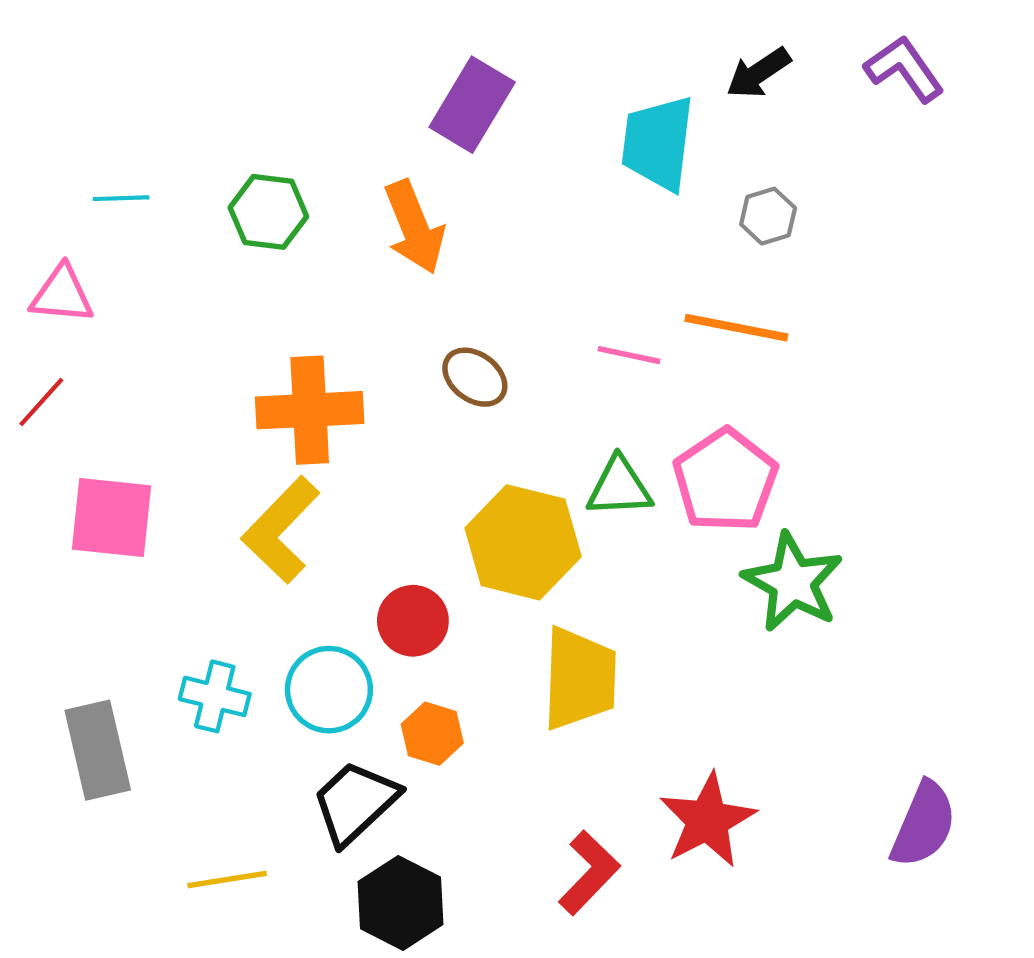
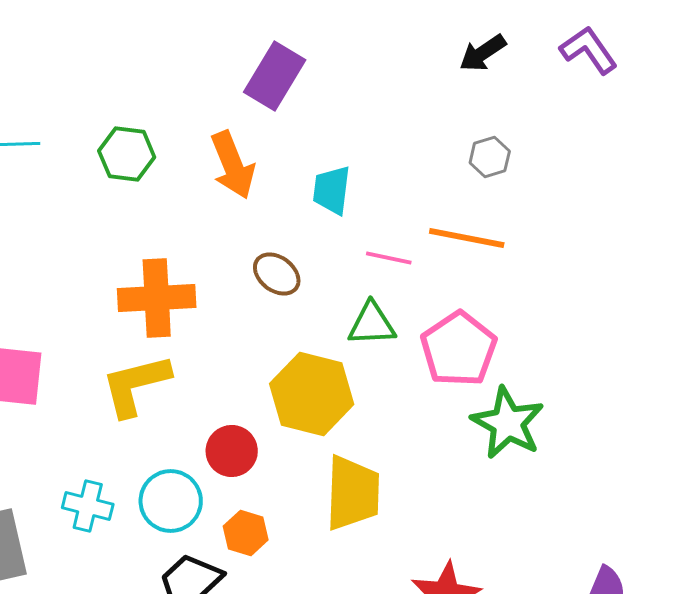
cyan trapezoid: (658, 143) -> (332, 190), moved, size x0.7
green triangle: (619, 487) -> (372, 324), moved
yellow L-shape: (281, 530) -> (136, 385), turned 32

